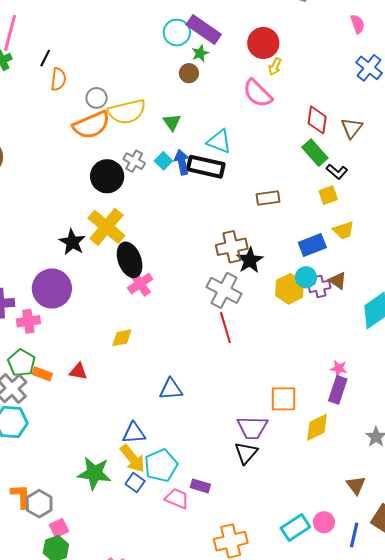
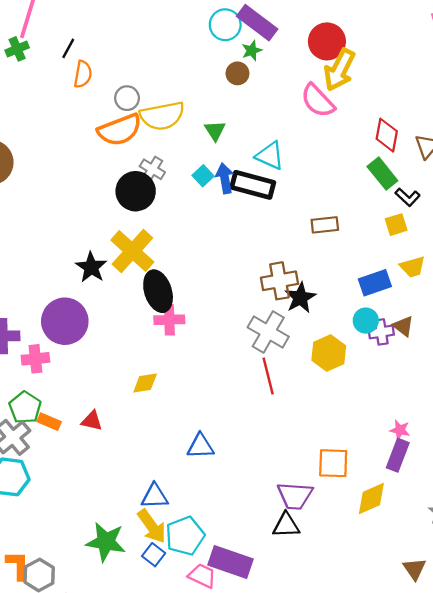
yellow arrow: (275, 67) -> (339, 70), size x2.0
gray cross: (134, 161) -> (152, 169), moved
pink cross: (140, 284) -> (169, 320), turned 30
yellow hexagon: (289, 289) -> (329, 353), moved
black triangle: (246, 453) -> (286, 525), turned 45
purple rectangle: (200, 486) -> (231, 562), size x1.8

